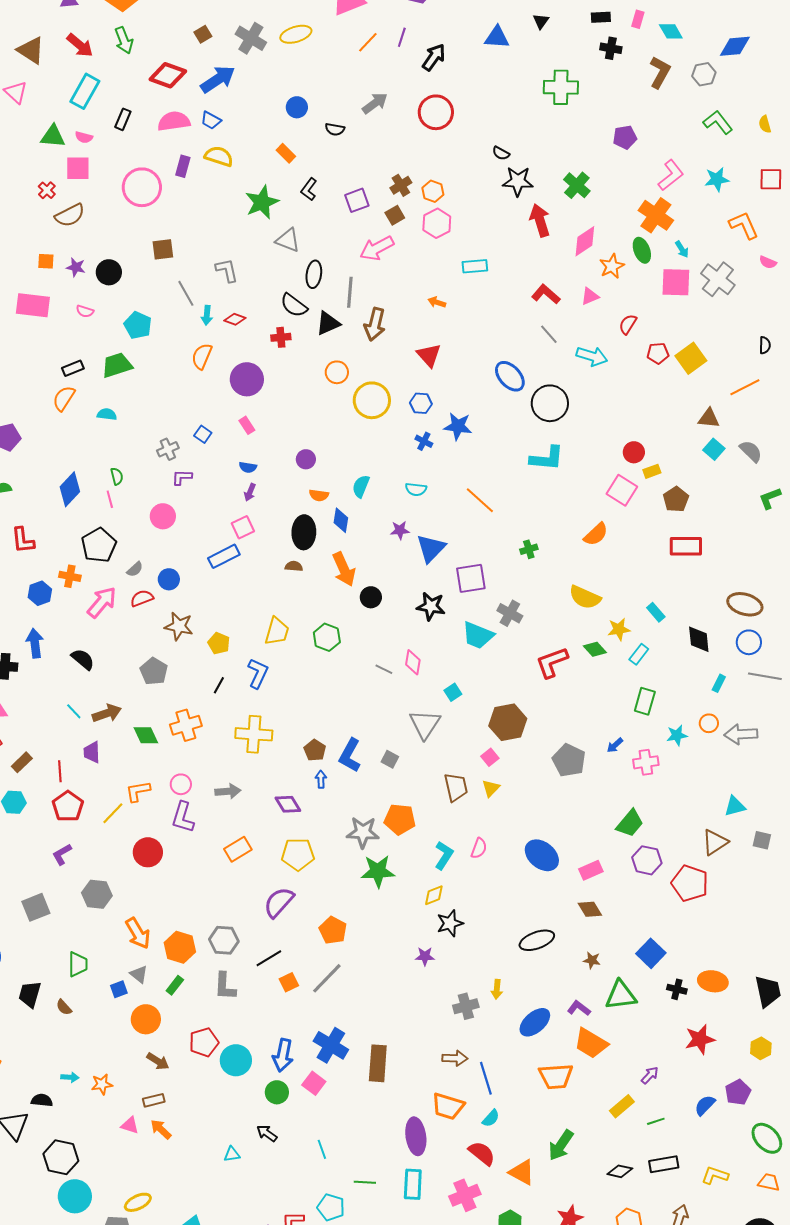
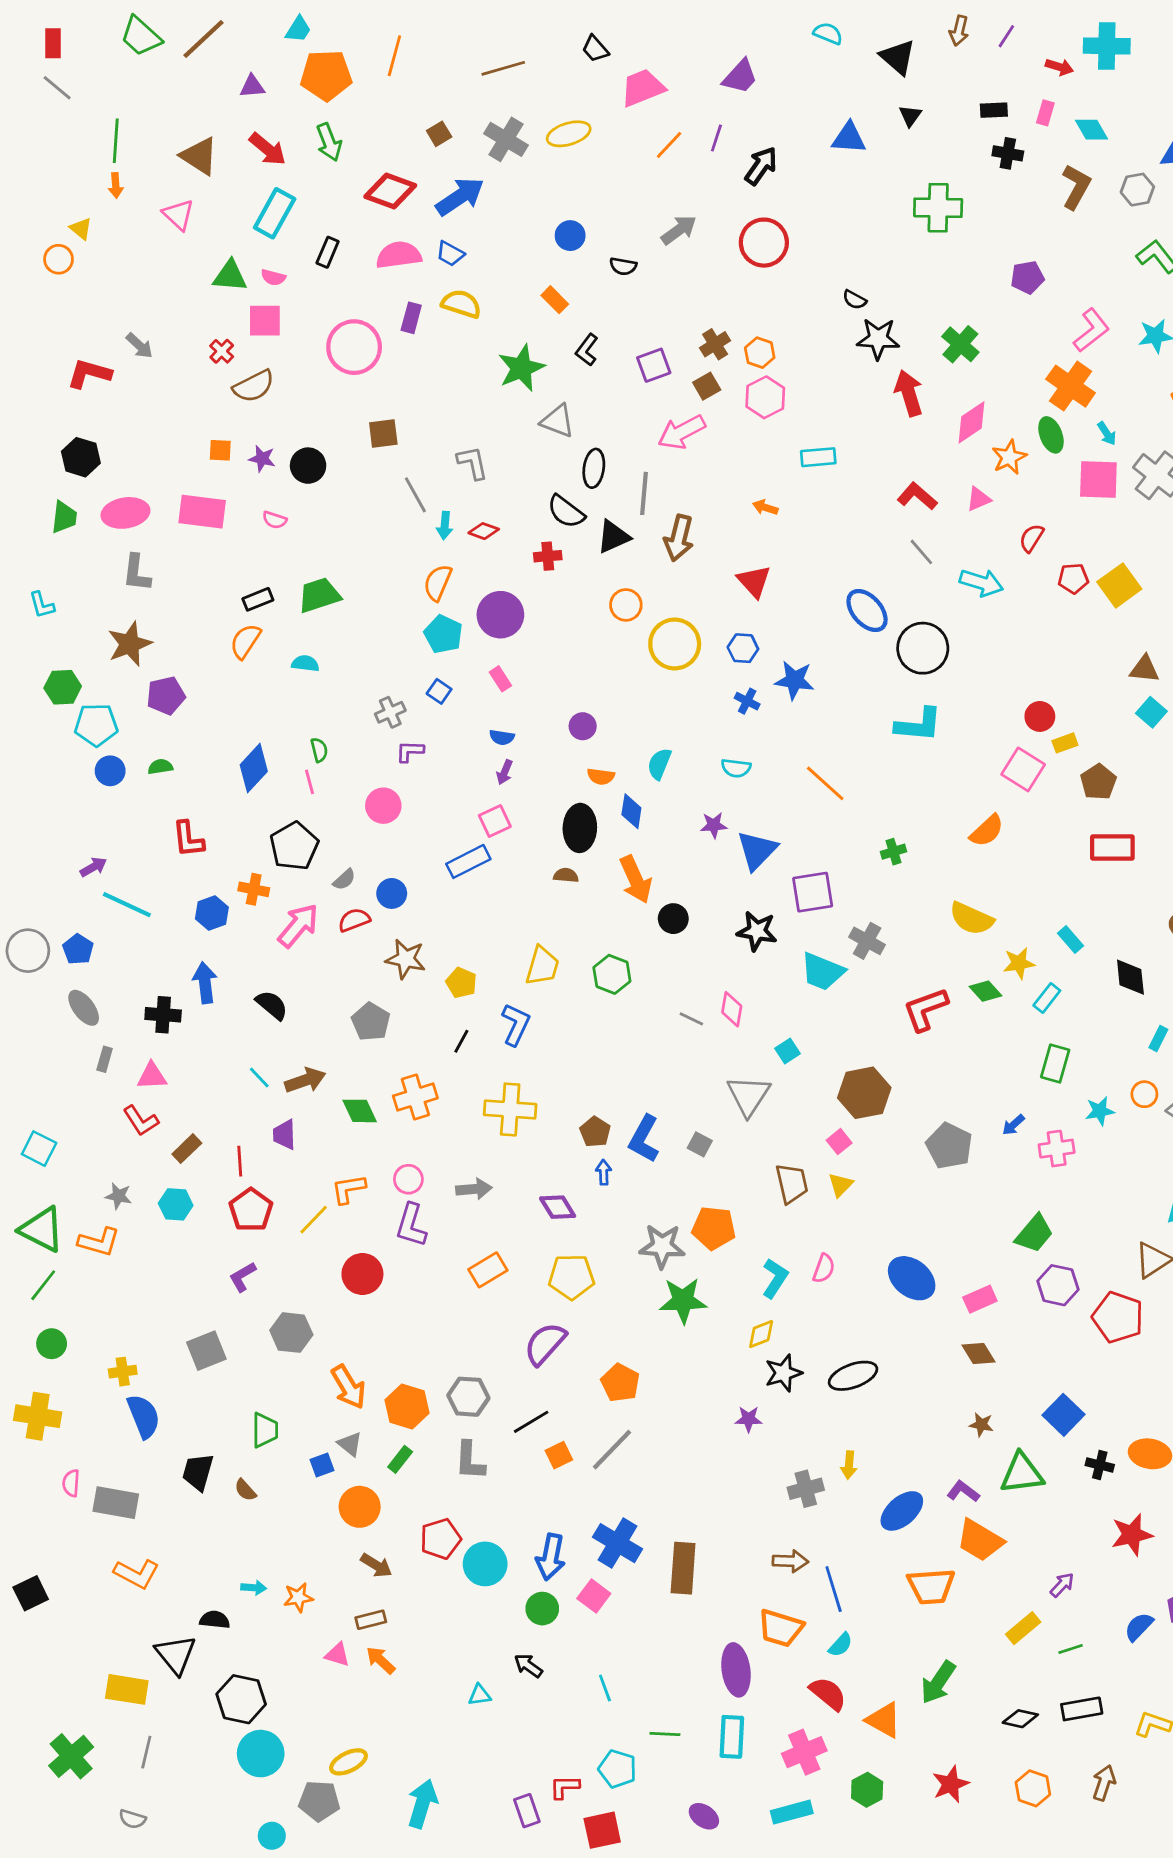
cyan pentagon: (138, 325) -> (443, 634), moved
black ellipse: (537, 940) -> (853, 1376), moved

